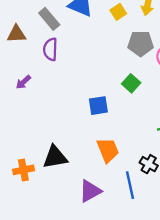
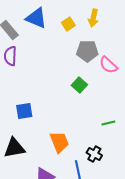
blue square: (98, 106) -> (24, 111), moved

